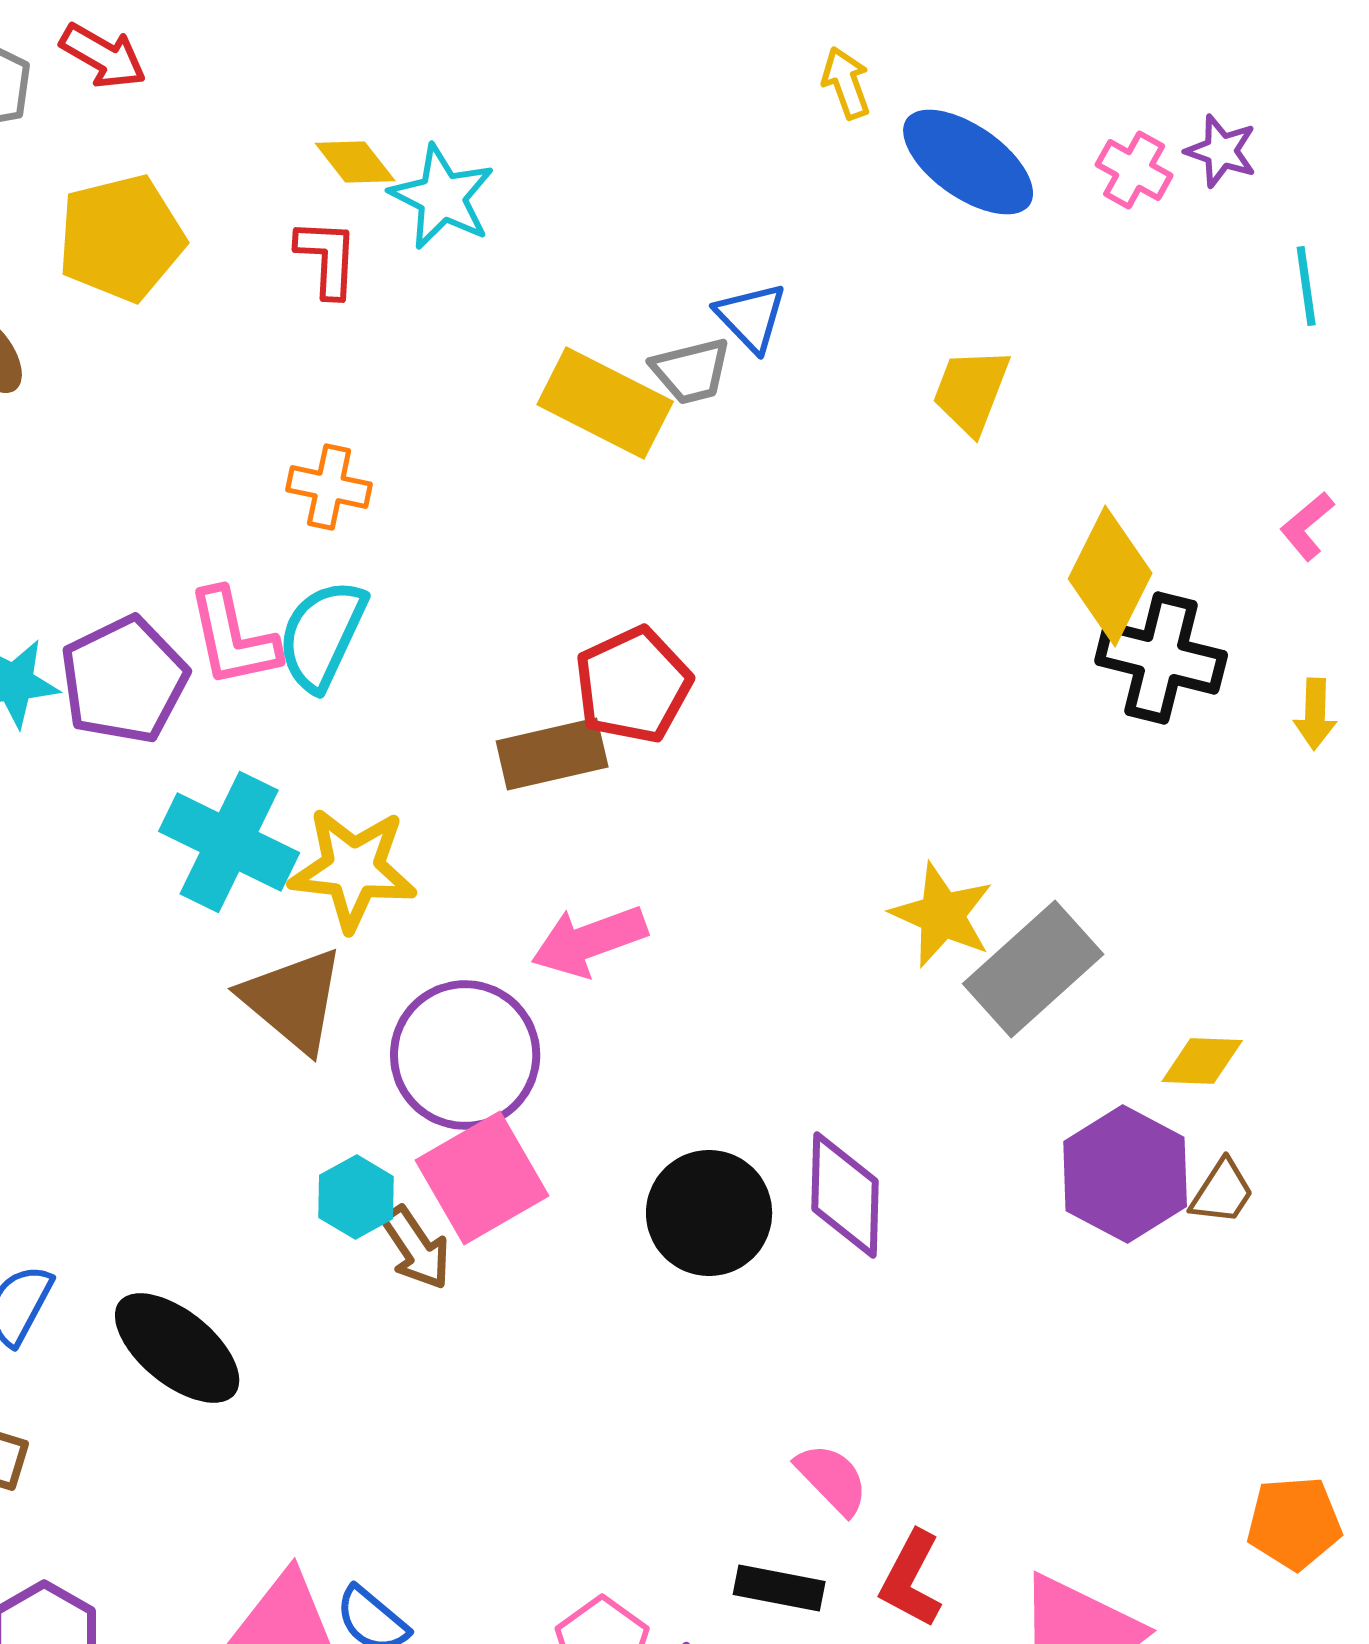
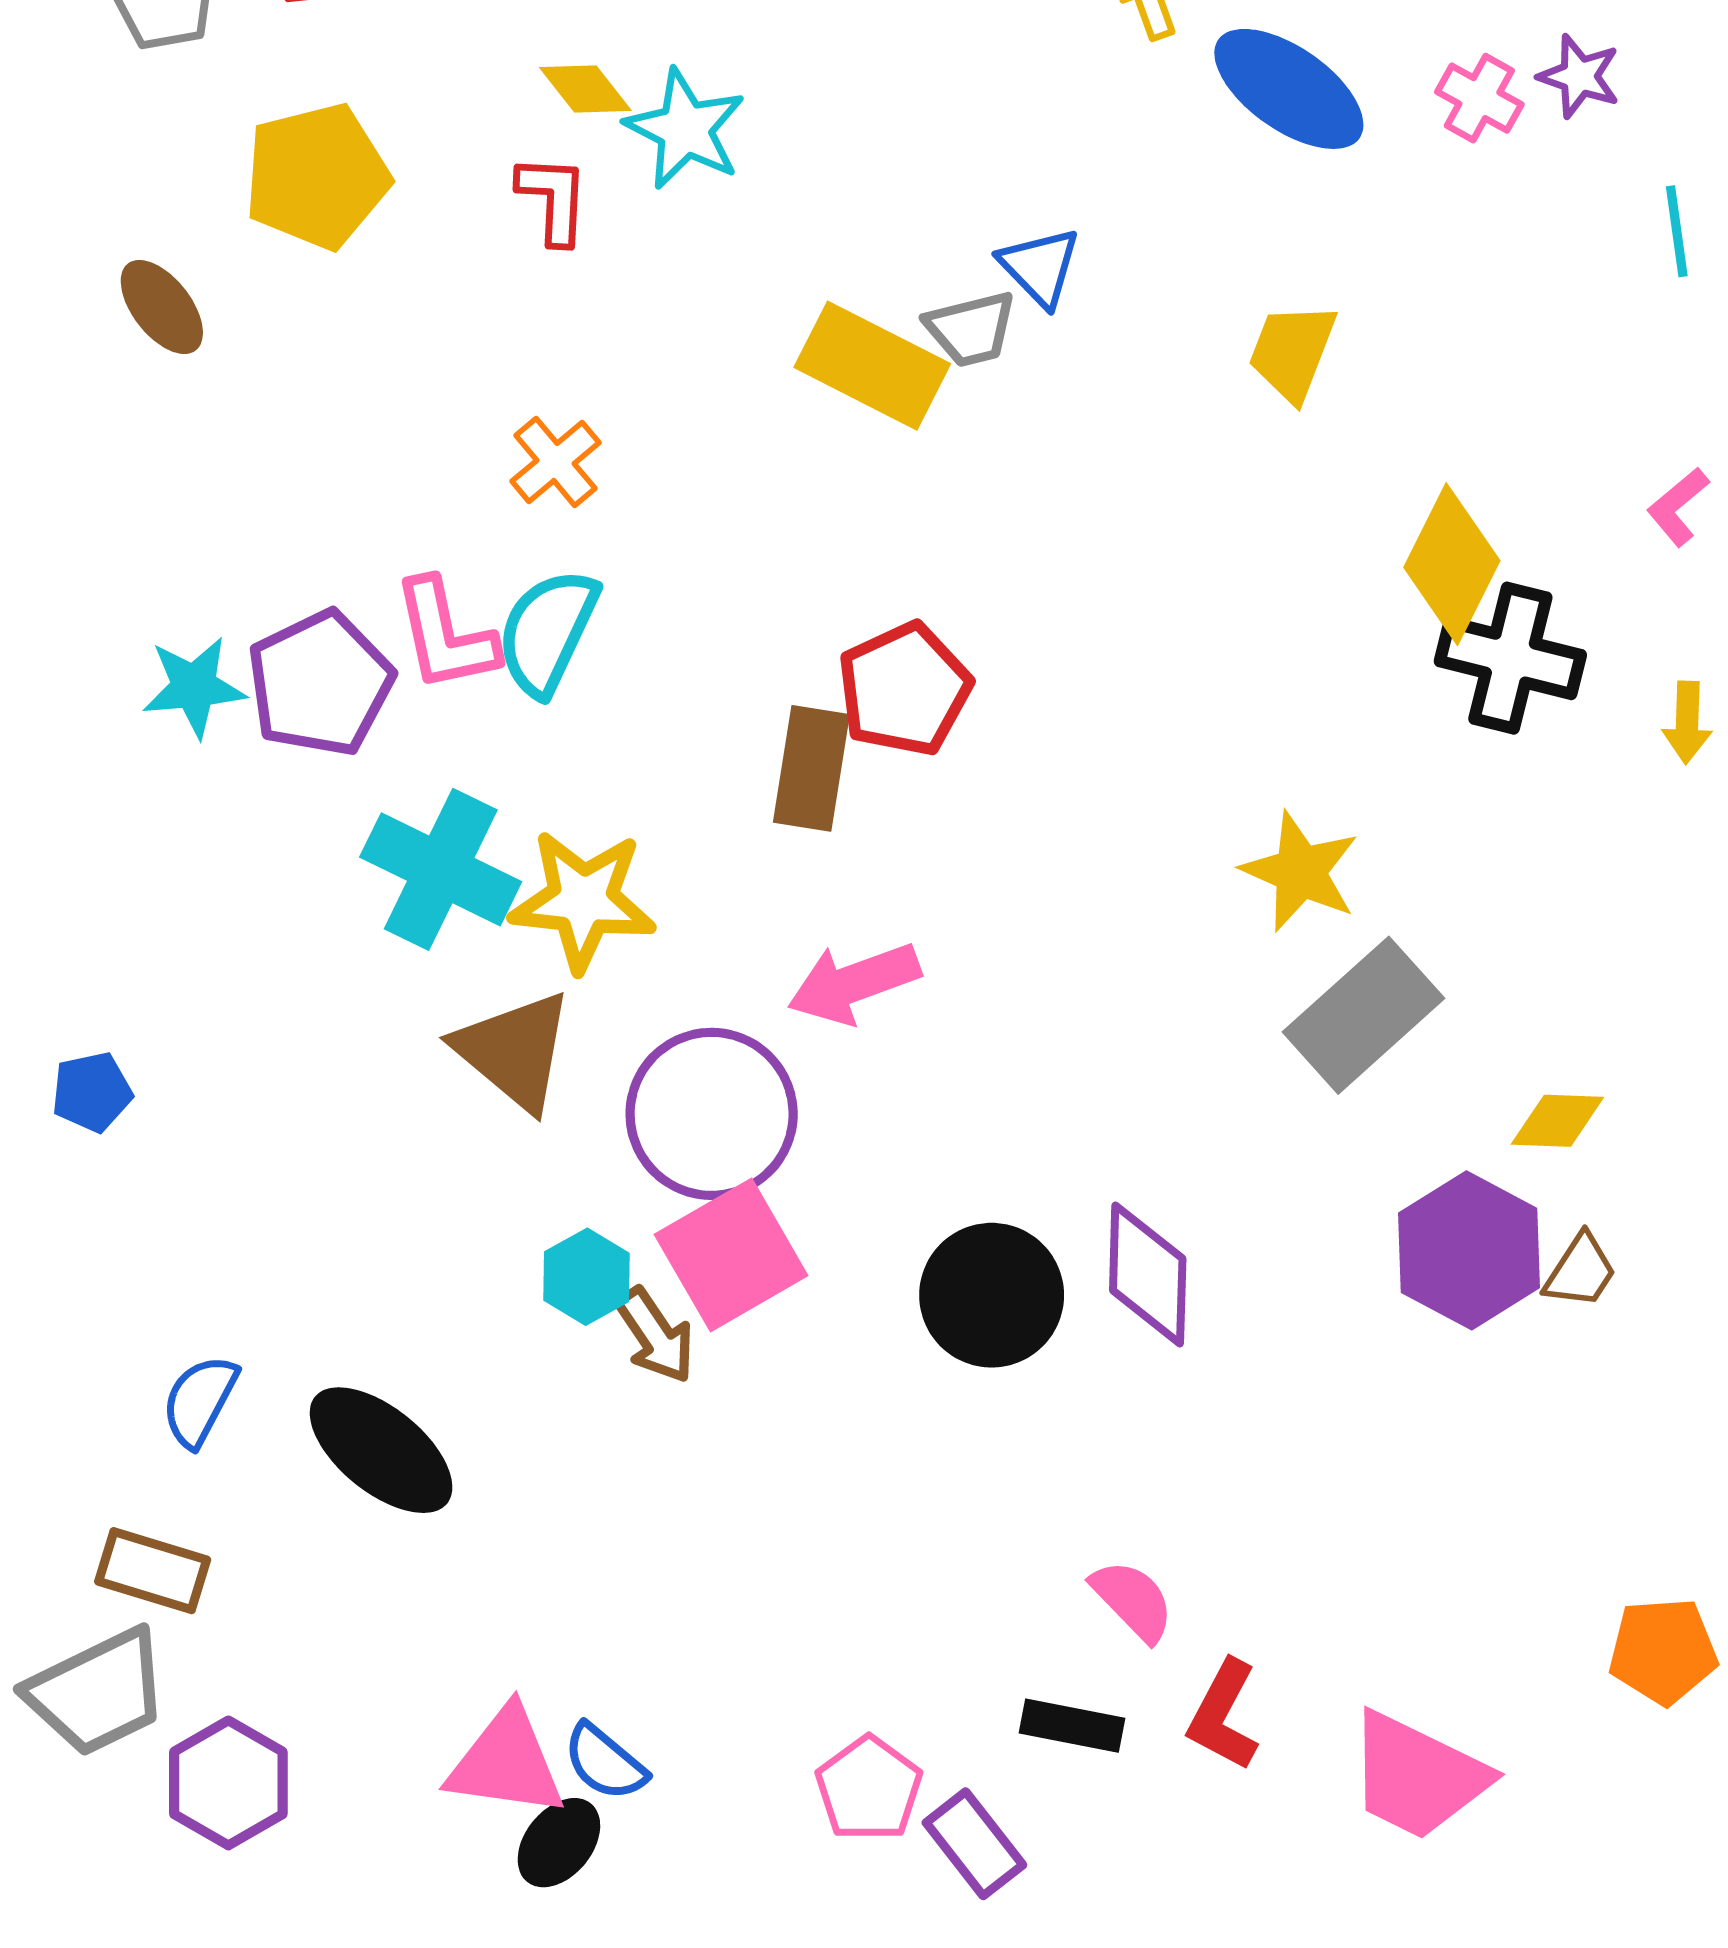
orange cross: (329, 487) -> (555, 462), turned 38
brown rectangle: (552, 754) -> (811, 768), turned -68
yellow star: (942, 915) -> (1300, 872), moved

